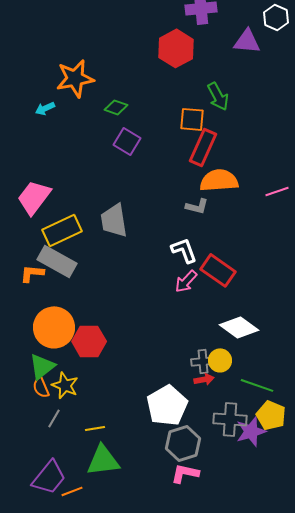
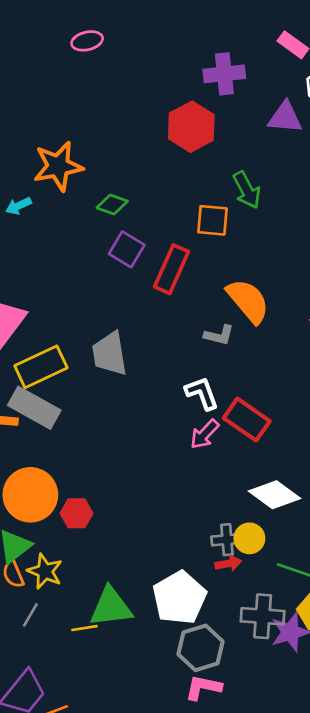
red rectangle: (203, 147) -> (172, 269), moved
orange semicircle: (219, 180) -> (248, 301), turned 54
red hexagon: (89, 341) -> (77, 513), size x0.7
green triangle: (103, 460) -> (111, 607), moved

